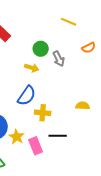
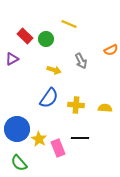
yellow line: (69, 22) -> (69, 24), moved
green circle: (41, 49) -> (46, 39), moved
yellow cross: (43, 113) -> (76, 105), moved

